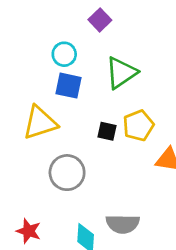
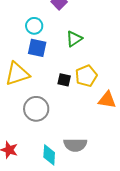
green triangle: (121, 73) -> (74, 39), size x0.7

